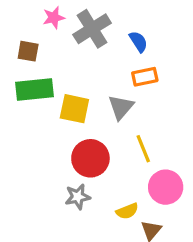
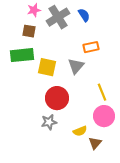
blue semicircle: (138, 42) -> (84, 15), moved
brown square: (28, 51) -> (29, 31), moved
yellow line: (143, 149) -> (102, 92), moved

